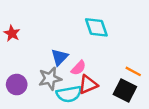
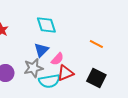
cyan diamond: (96, 27) -> (46, 25), moved
orange line: (133, 71) -> (96, 44), moved

